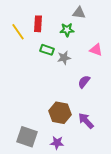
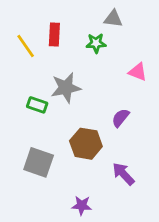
green rectangle: (47, 50) -> (37, 105), moved
gray star: (64, 58) -> (66, 88), moved, size x1.5
brown hexagon: (60, 113) -> (86, 144), moved
gray square: (27, 137) -> (39, 162), moved

